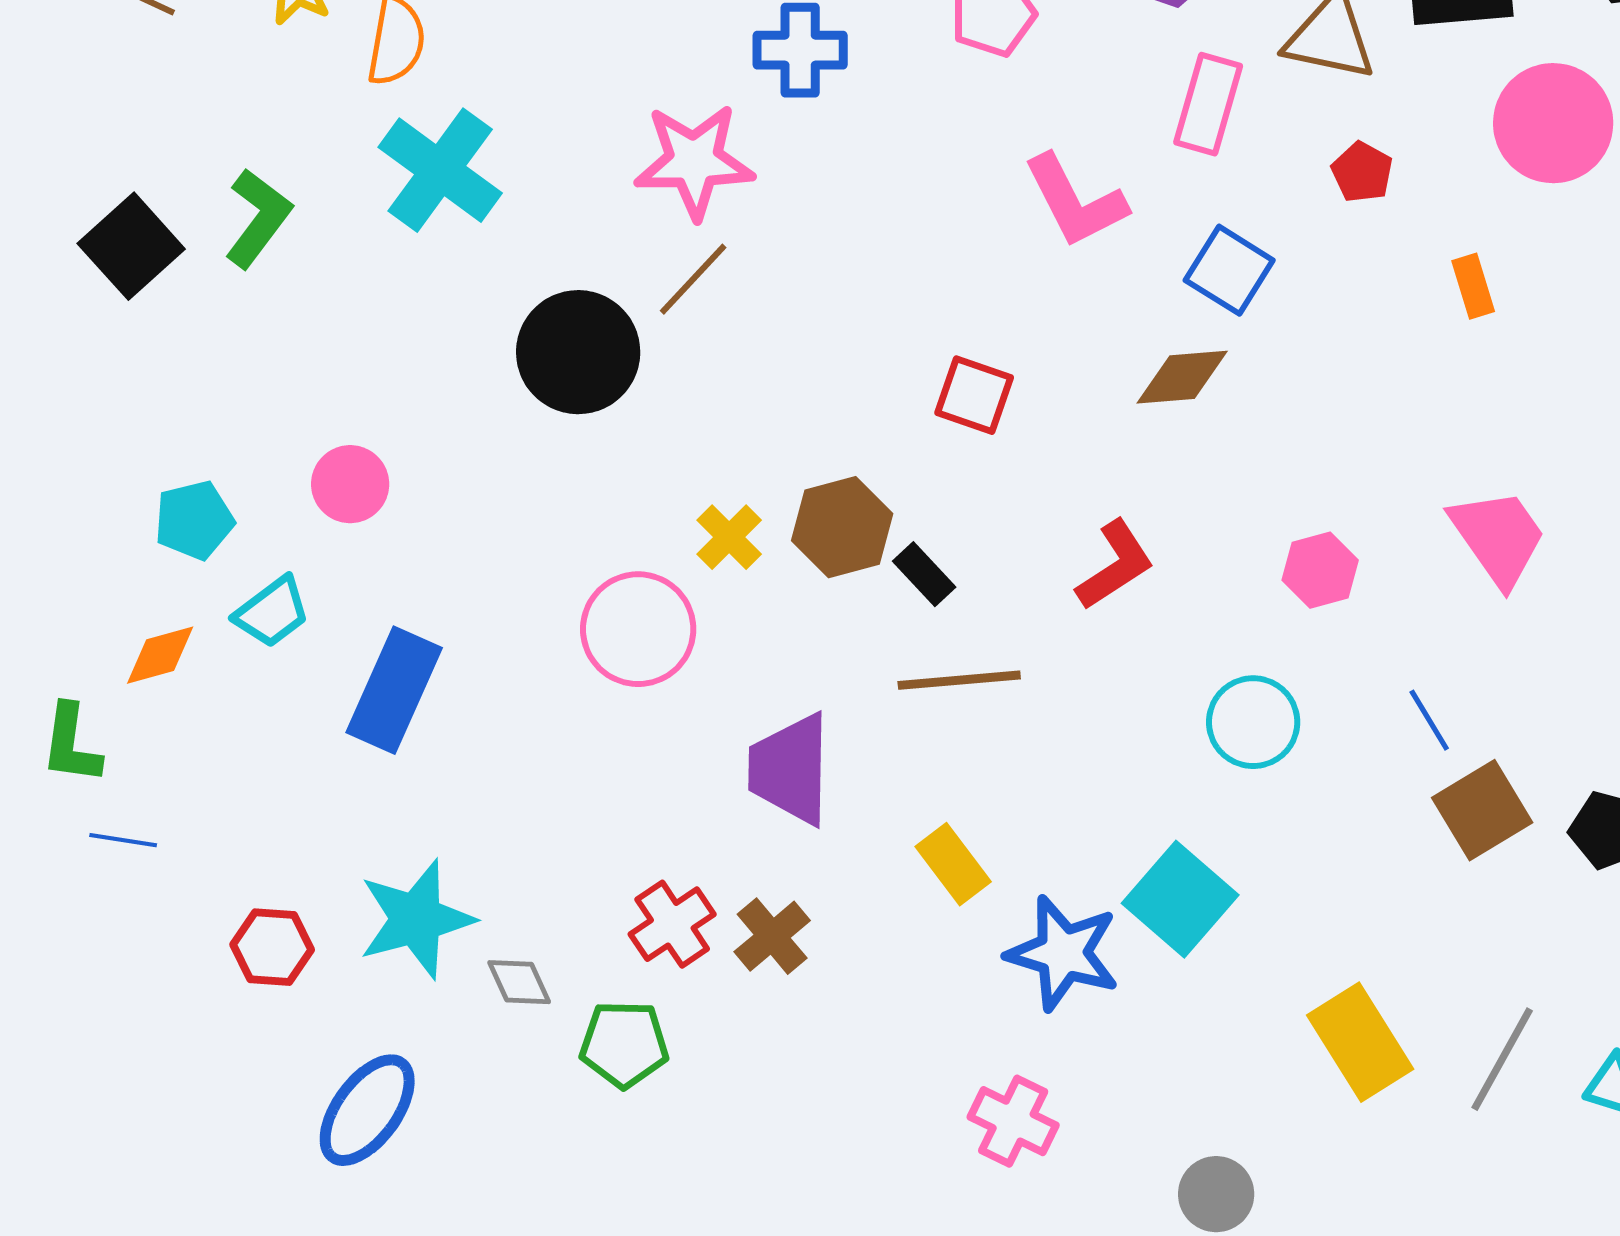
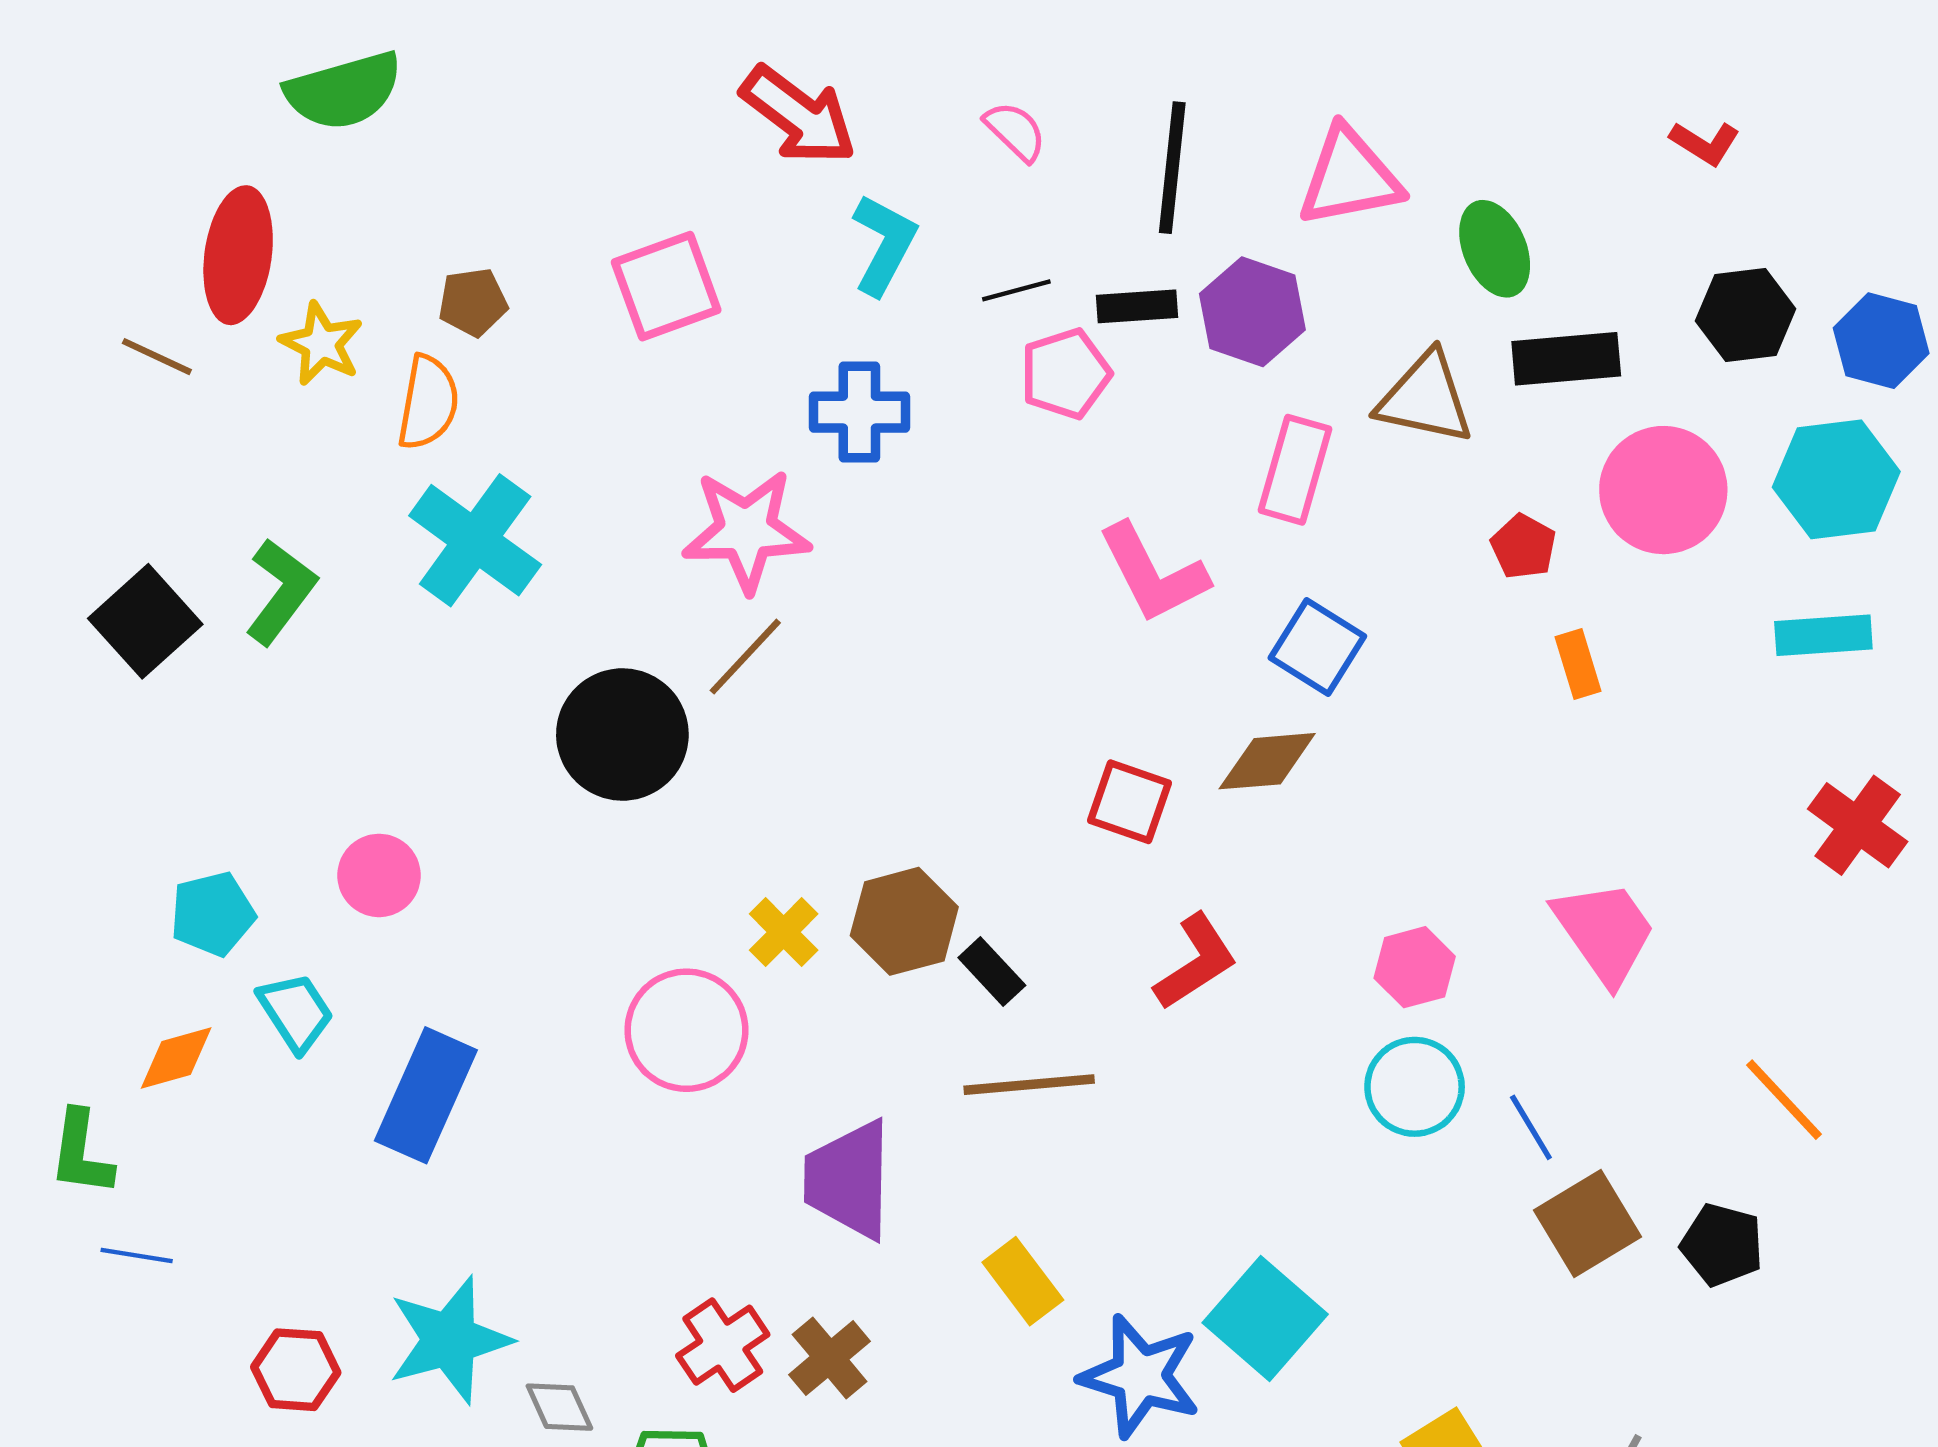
red pentagon: (1362, 172) -> (1523, 547), moved
red square: (974, 395) -> (1130, 802), moved
cyan trapezoid: (272, 612) -> (296, 1012), turned -86
cyan circle: (1253, 722) -> (1415, 1087), moved

